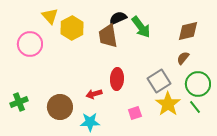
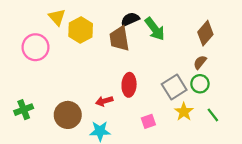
brown diamond: (188, 31) -> (205, 33), turned -35
green circle: (198, 84) -> (200, 84), moved, size x0.7
yellow star: (168, 104) -> (184, 112), size x0.7

